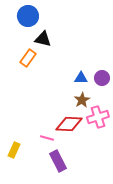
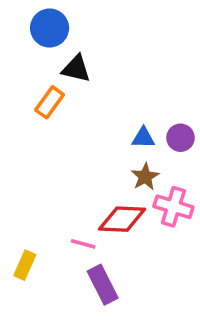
pink cross: (98, 117) -> (173, 207), turned 35

